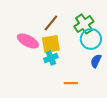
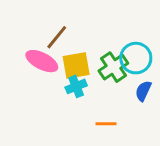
brown line: (51, 23) -> (57, 37), moved
green cross: (84, 24) -> (113, 67), moved

